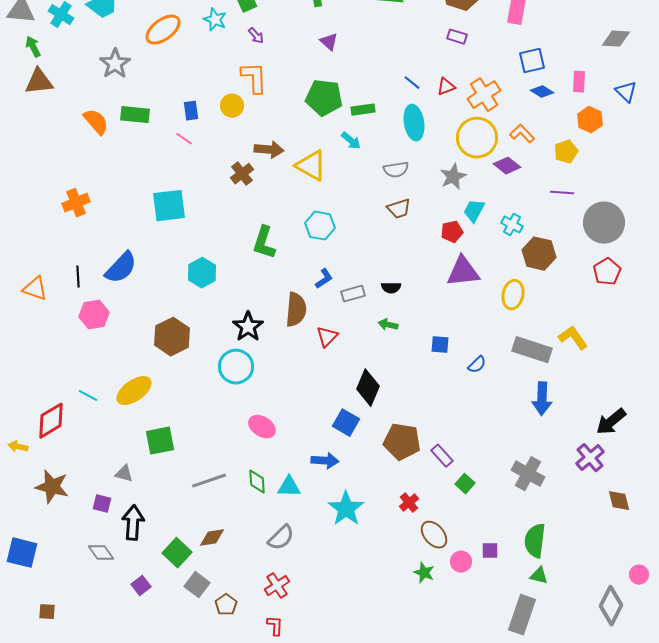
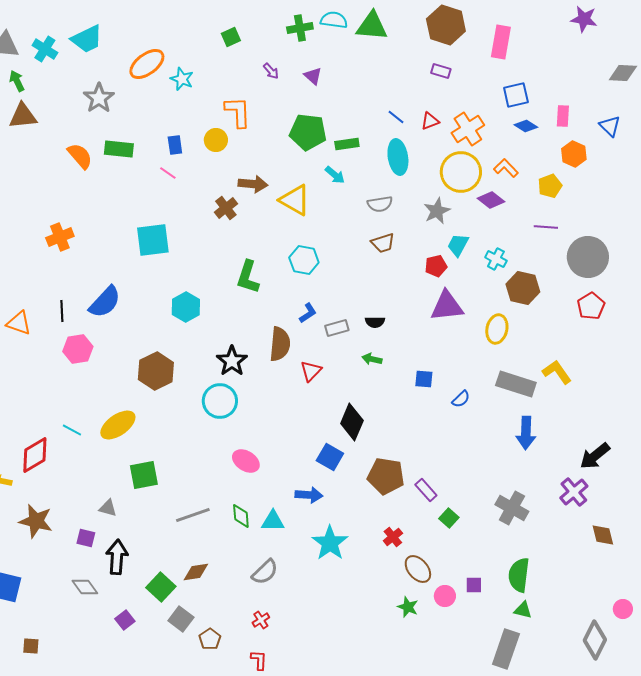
cyan star: (215, 20) -> (182, 79), moved
purple arrow: (256, 36) -> (271, 71), moved
gray diamond: (616, 39) -> (623, 73), moved
red cross: (277, 586) -> (261, 620), size x0.7

